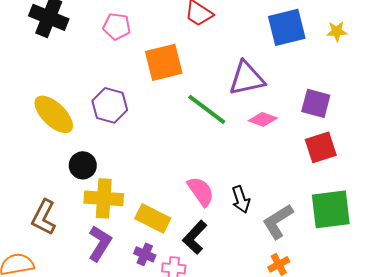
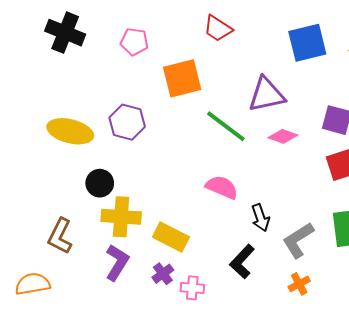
yellow ellipse: (54, 114) -> (70, 131), turned -30
pink semicircle: (201, 191) -> (222, 187), moved, turned -32
black L-shape: (195, 237) -> (242, 261), moved
purple cross: (145, 254) -> (163, 274), turned 30

